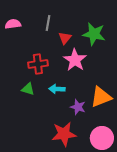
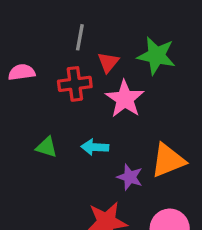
pink semicircle: (13, 24) -> (22, 72), moved
red cross: (38, 64) -> (75, 84), moved

